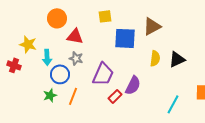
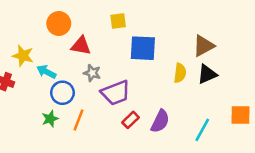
brown triangle: (152, 26) -> (203, 46), moved
cyan arrow: (47, 57) -> (46, 72), turned 119
gray star: (76, 58) -> (92, 73), moved
purple trapezoid: (103, 74) -> (116, 93), turned 45
purple semicircle: (133, 85) -> (160, 121), moved

